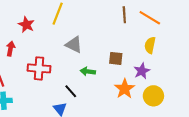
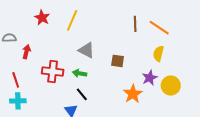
red star: (26, 25) -> (42, 18), moved
brown square: (116, 58) -> (118, 61), moved
green arrow: (88, 71) -> (80, 73), moved
yellow circle: (153, 96) -> (171, 86), moved

